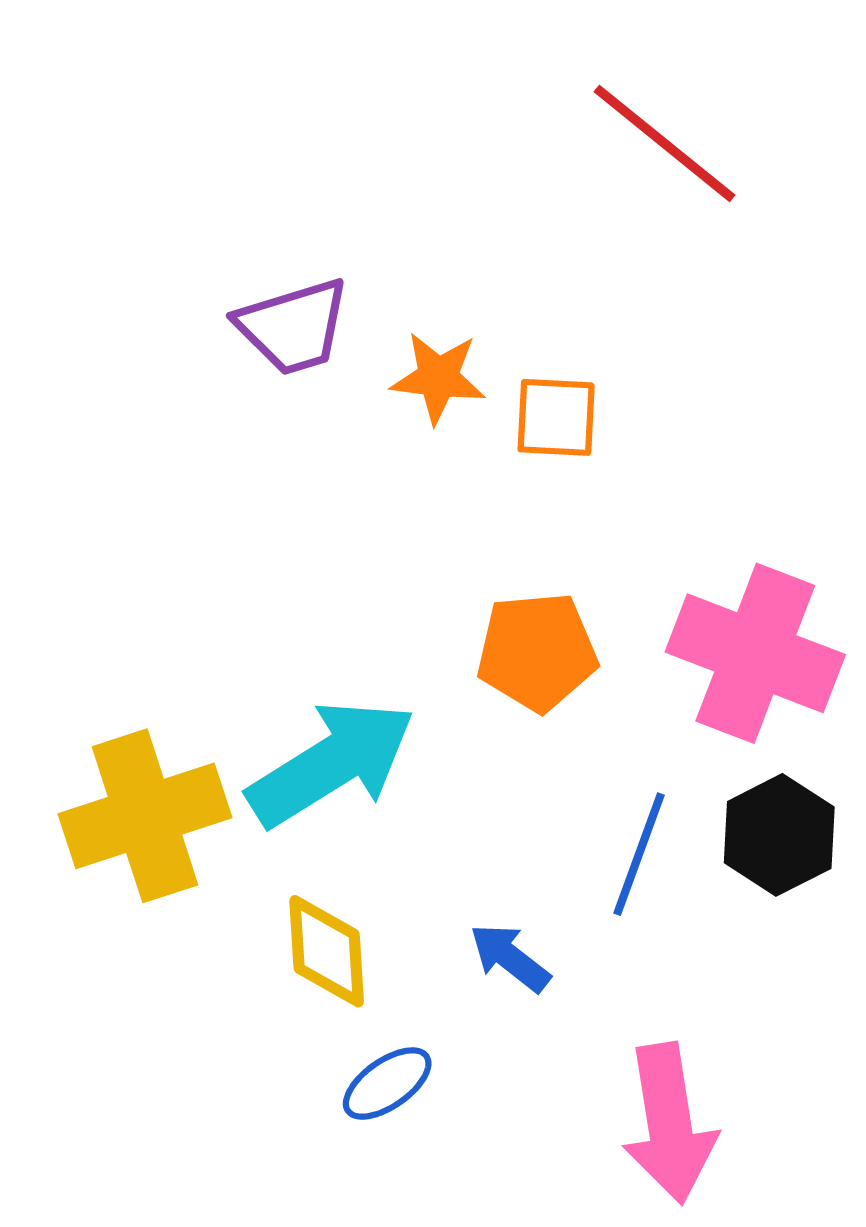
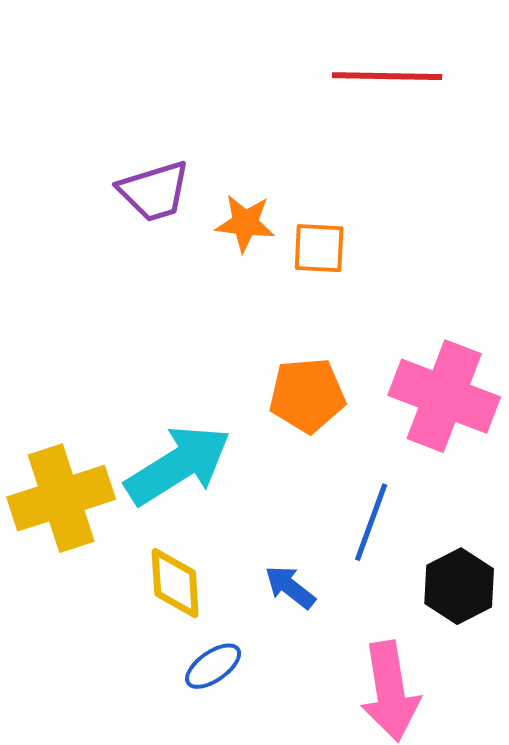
red line: (664, 143) -> (387, 76), turned -38
black hexagon: (779, 835) -> (459, 586), moved

